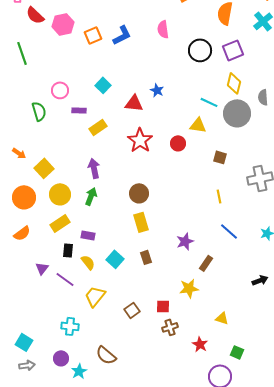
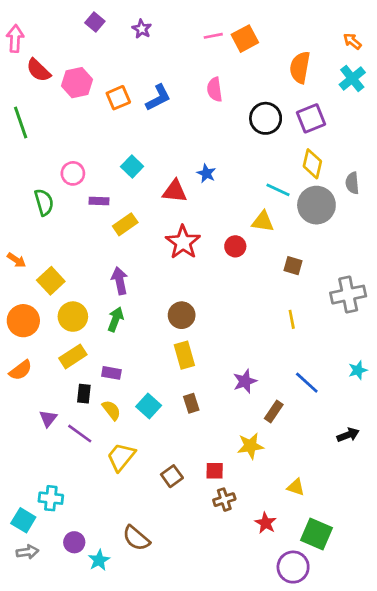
blue line: (229, 231) -> (307, 383), moved
cyan cross: (70, 326) -> (51, 498), moved
green square: (237, 352) -> (316, 534), size x1.6

